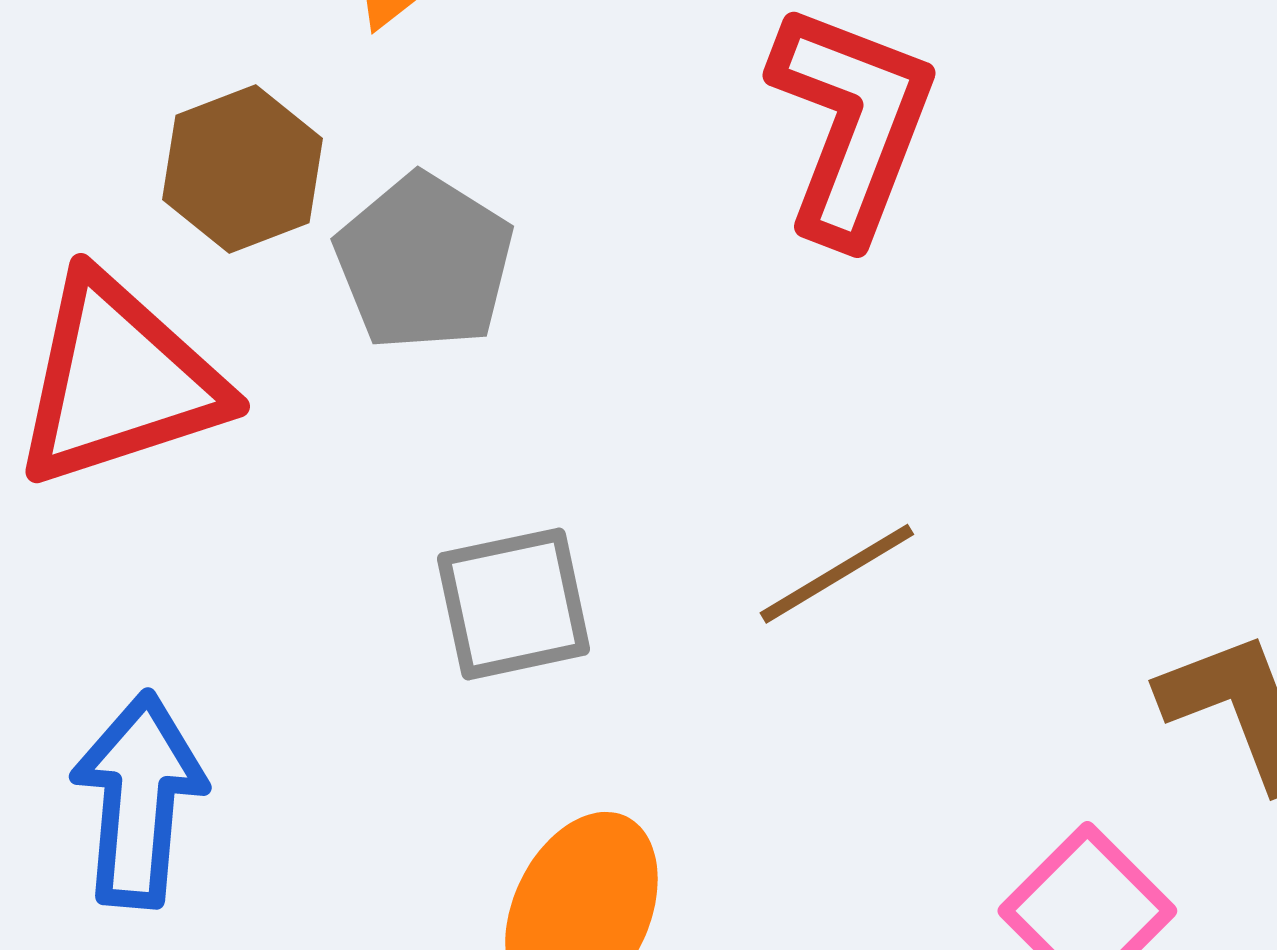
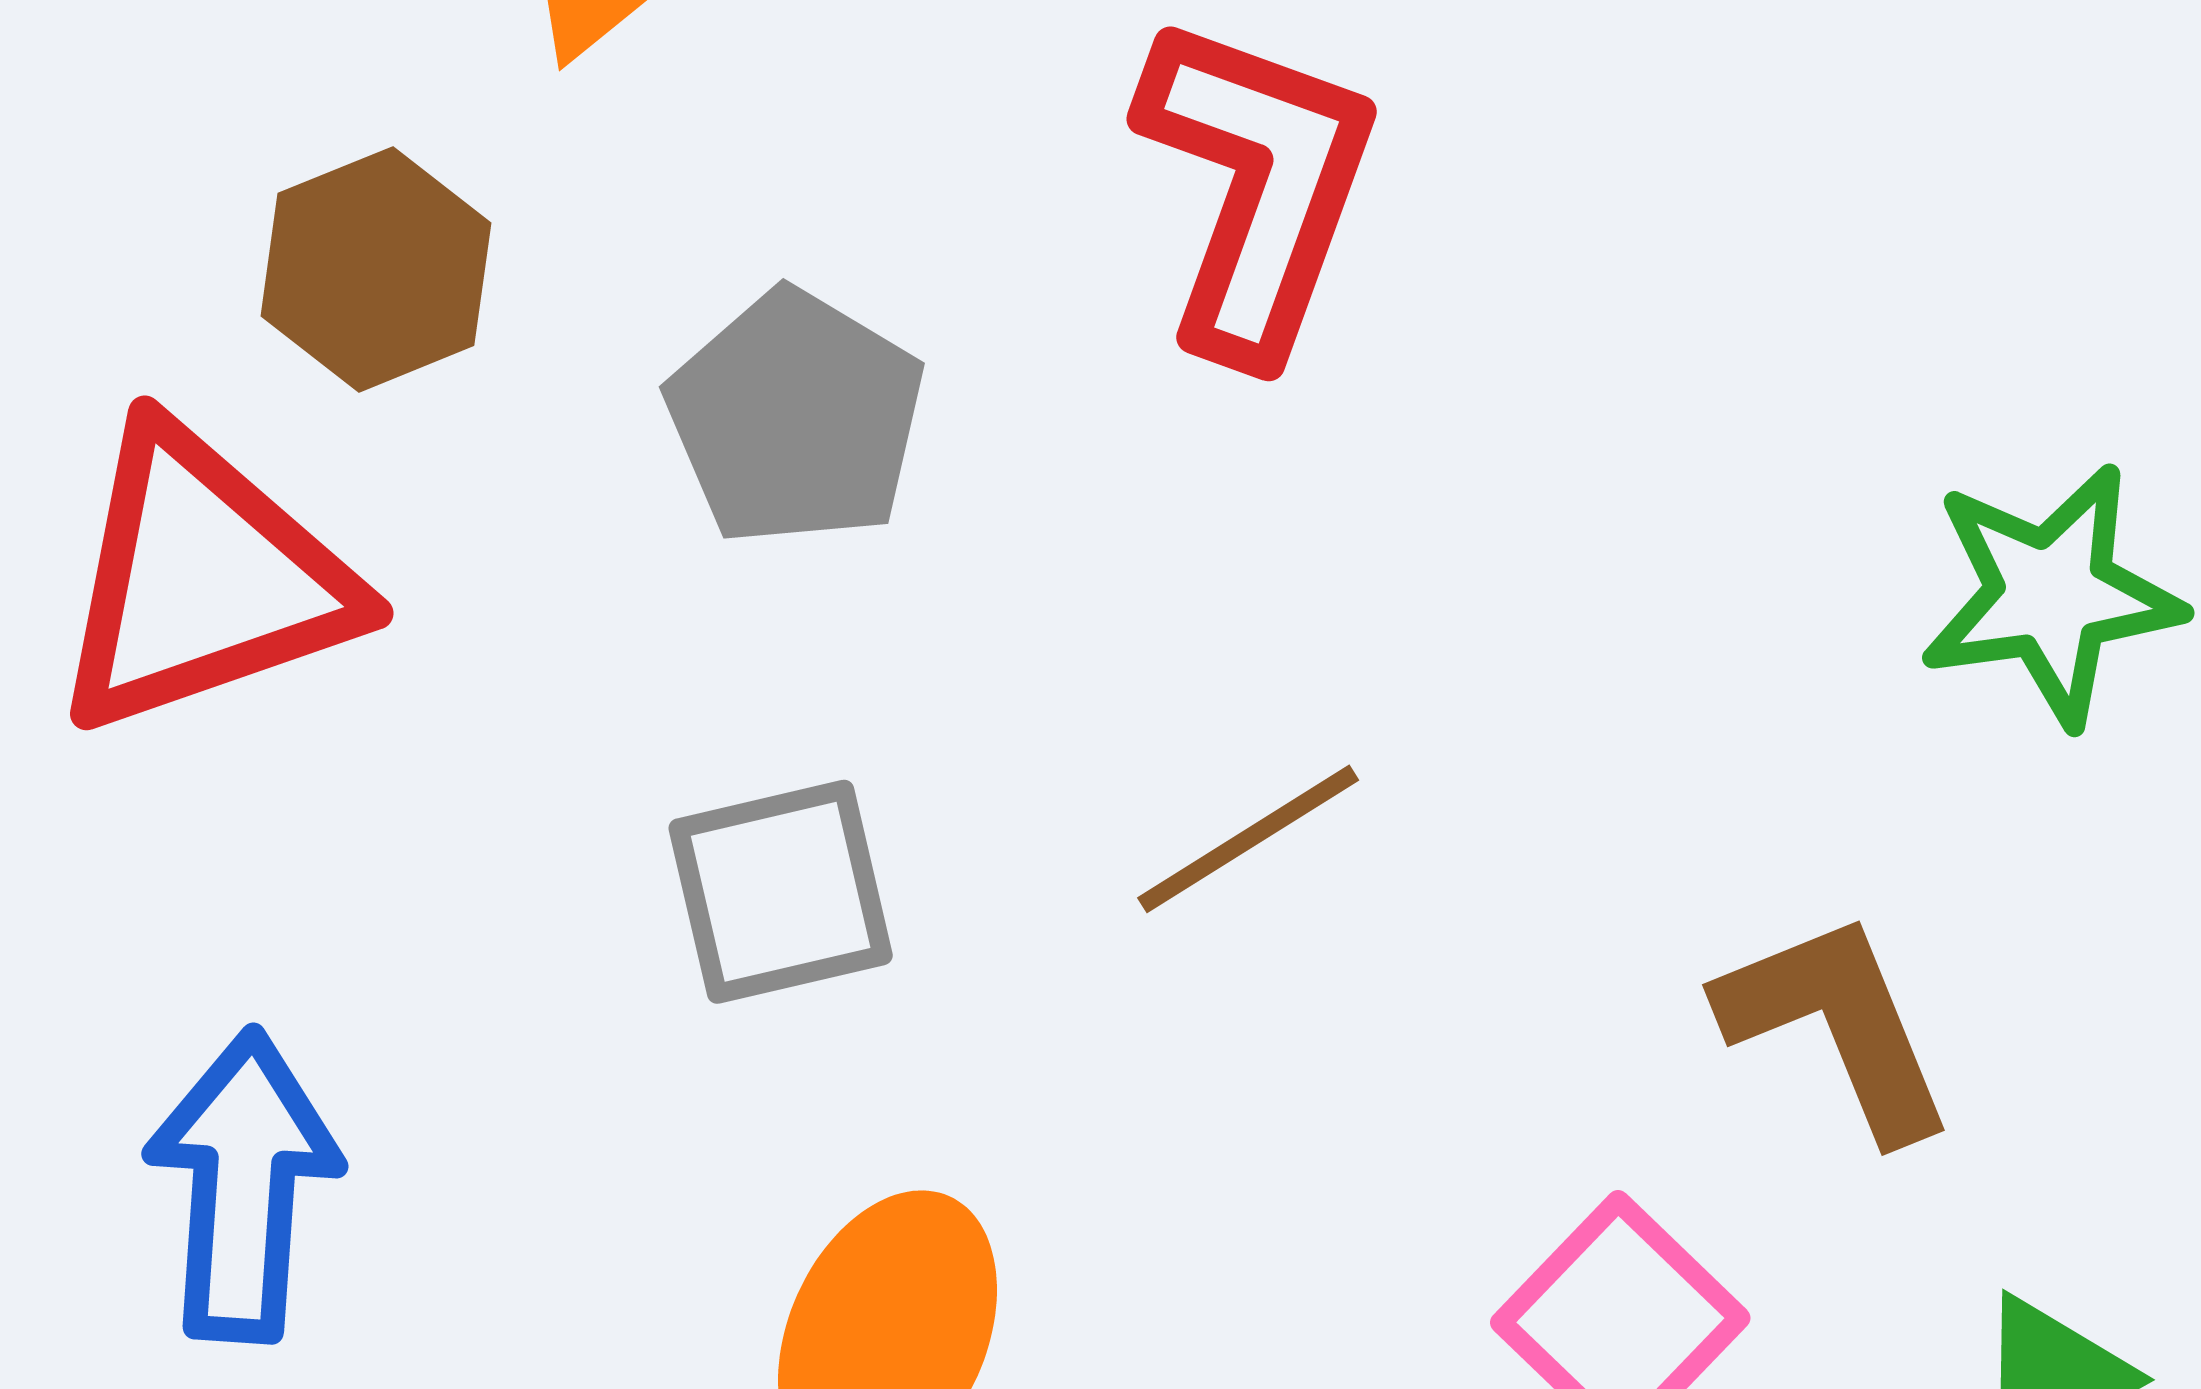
gray pentagon: (424, 262) -> (796, 418), moved

